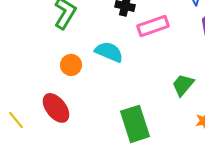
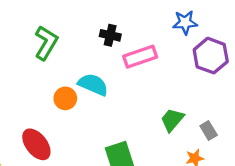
orange circle: (71, 65) -> (65, 98), moved

